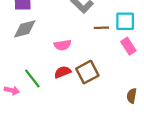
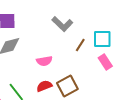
brown line: (101, 28) -> (80, 45), turned -56

